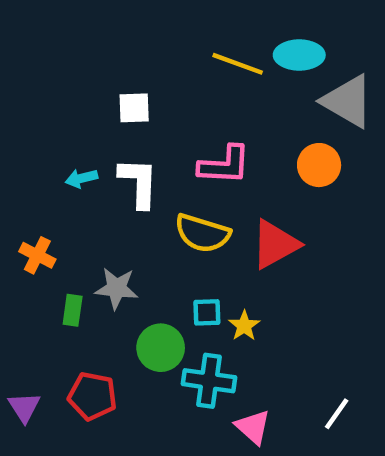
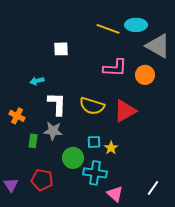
pink L-shape: (224, 165) -> (115, 68), moved
white L-shape: (139, 183) -> (57, 104), moved

